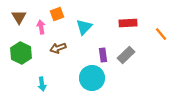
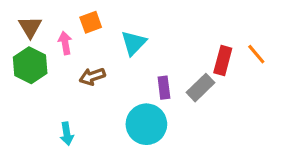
red rectangle: (128, 23) -> (223, 60), moved, turned -72
green hexagon: (21, 53) -> (30, 65), moved

